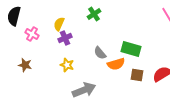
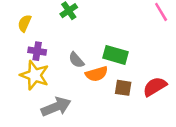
purple cross: (65, 38) -> (37, 51), moved, turned 32
yellow star: (67, 65) -> (35, 75), size x1.6

